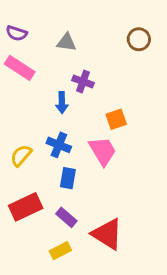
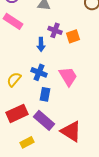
orange square: (116, 119) -> (73, 36), moved
purple rectangle: (66, 217) -> (44, 120), size x1.5
yellow rectangle: (60, 251) -> (27, 142), moved

